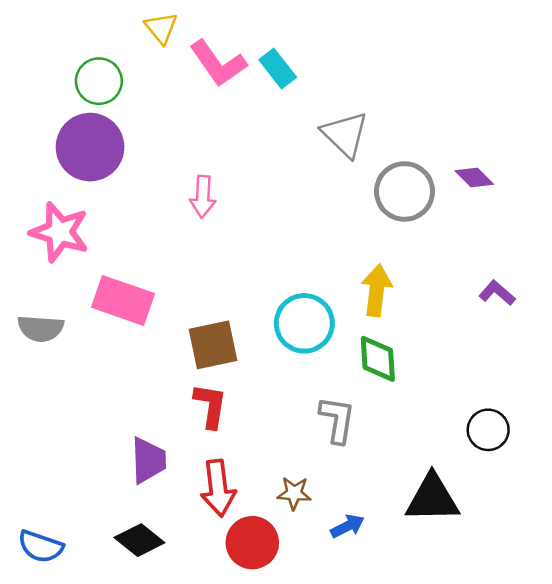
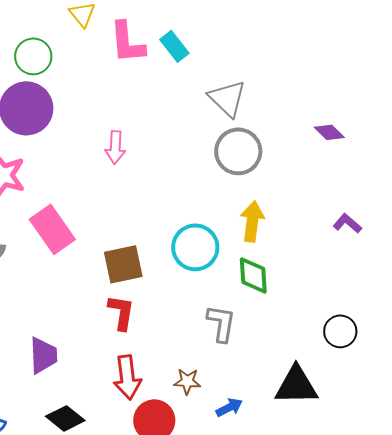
pink L-shape: (218, 63) -> (127, 42), turned 30
gray circle: (404, 191) -> (238, 151), moved
pink rectangle: (123, 300) -> (52, 229), turned 36
purple trapezoid: (148, 460) -> (43, 355), moved

